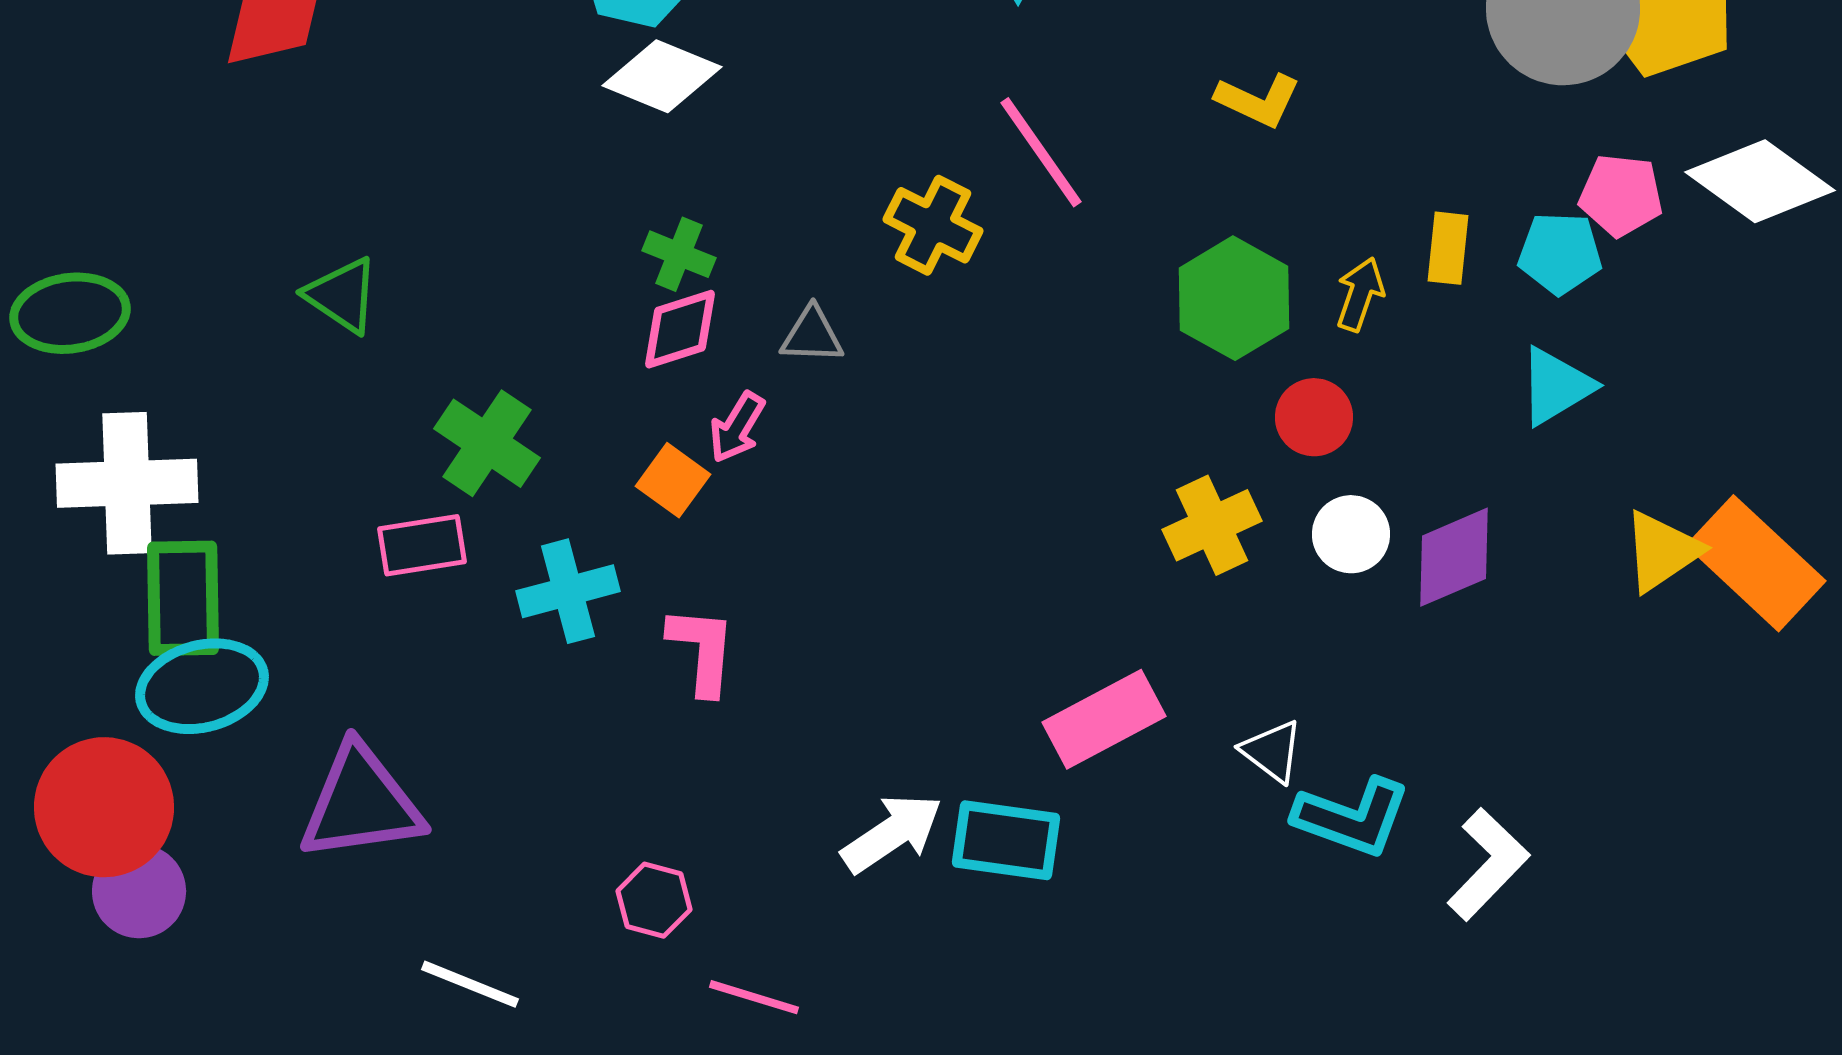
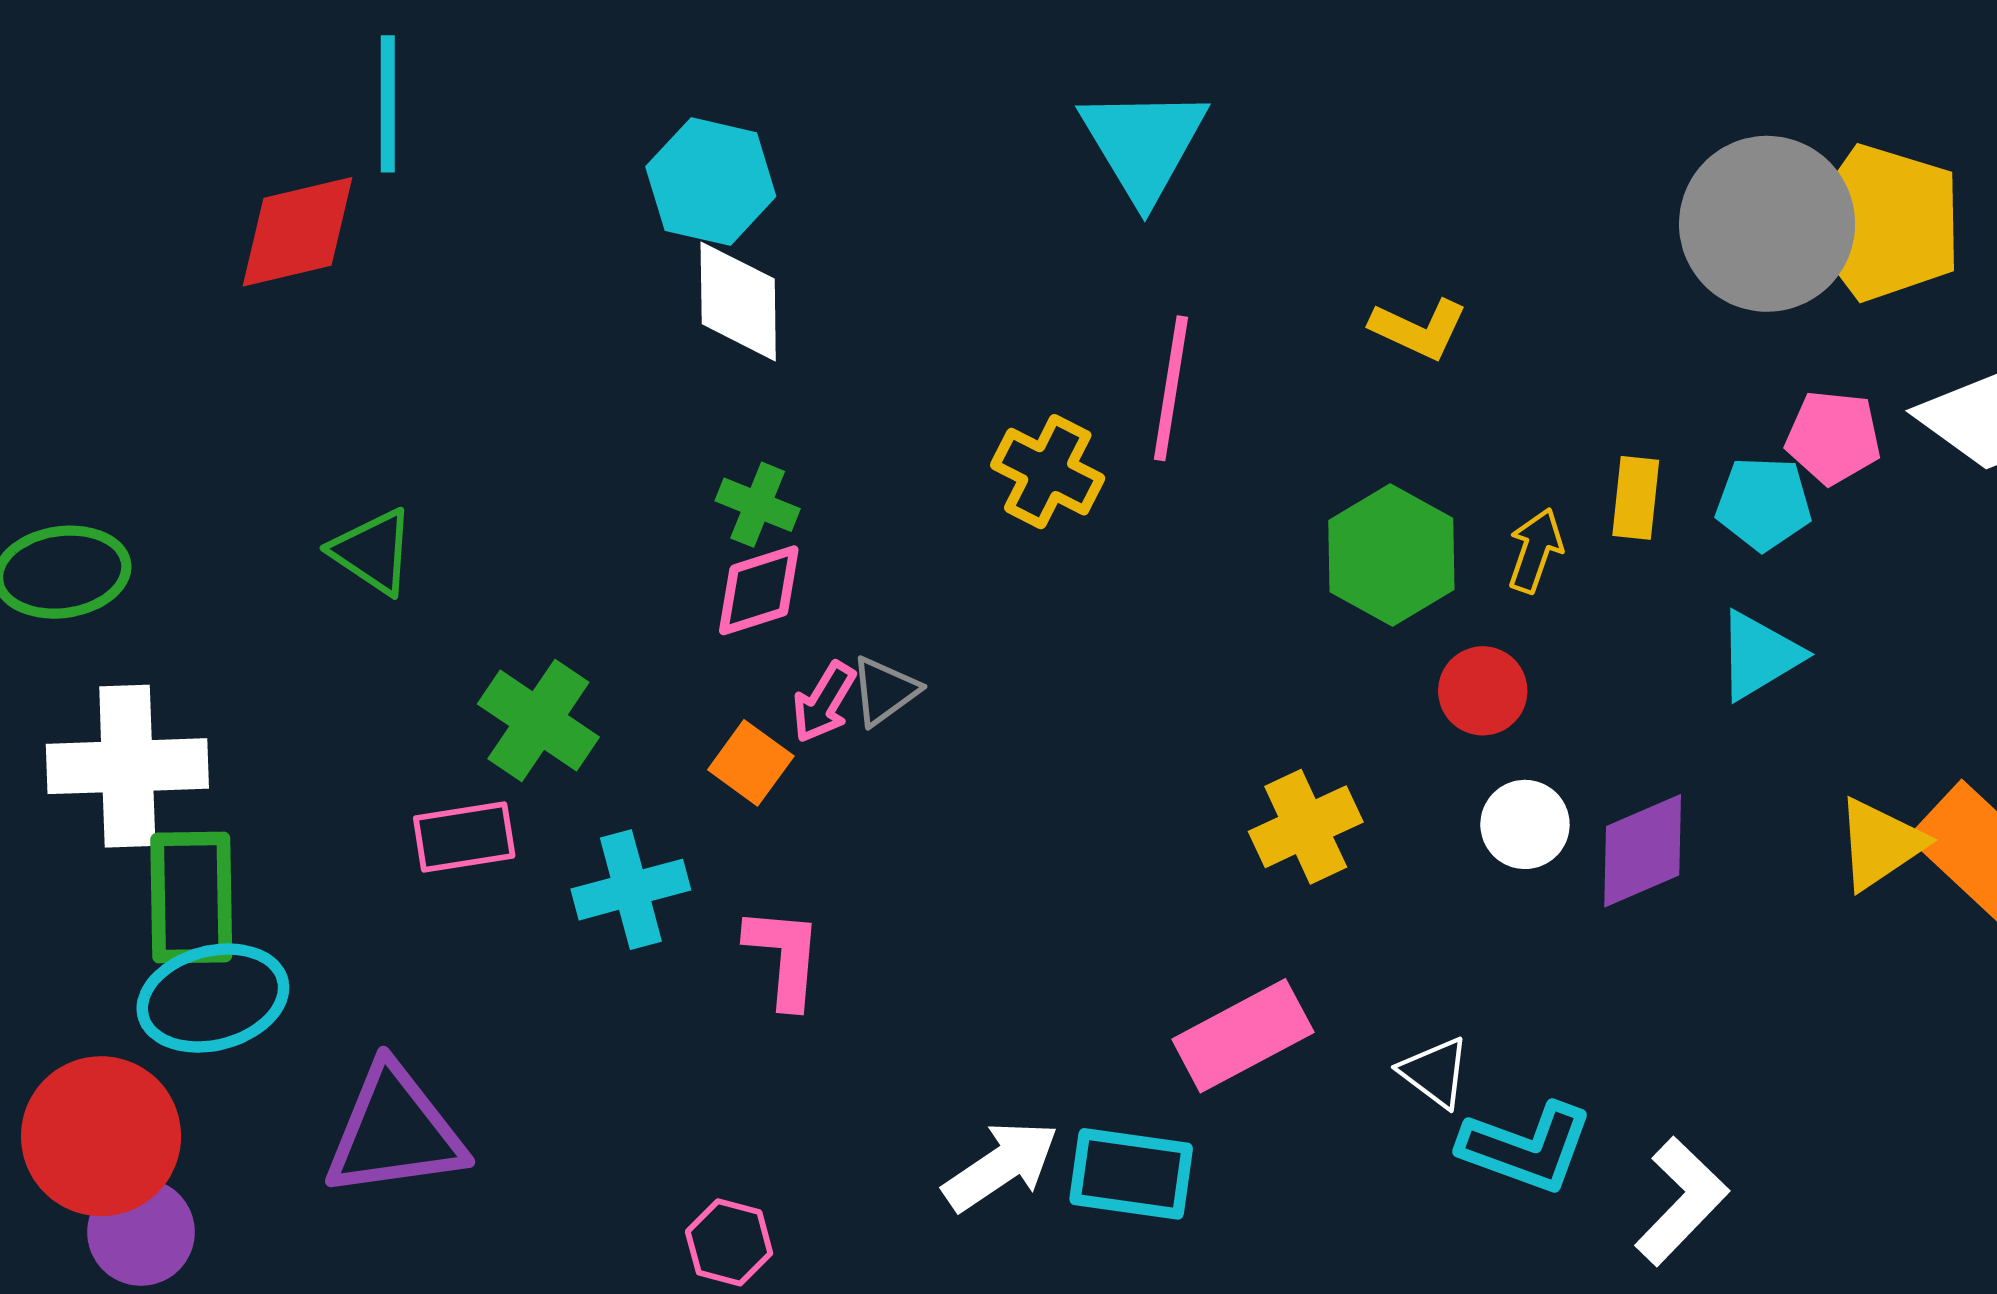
white diamond: (662, 76) -> (738, 301), turned 67
pink line: (1041, 152) -> (1171, 388), turned 44
gray triangle: (812, 335) -> (884, 691), moved, turned -38
yellow cross: (1212, 525) -> (1306, 827), moved

